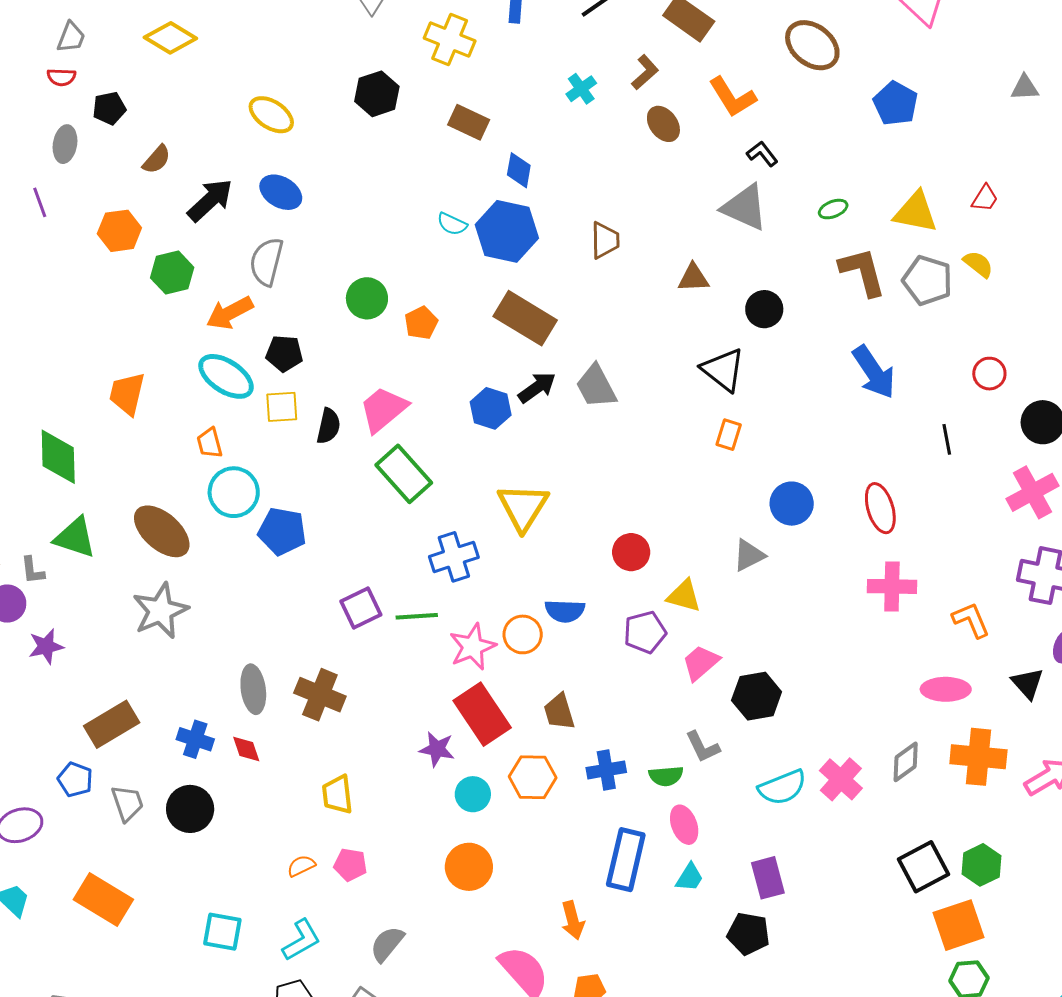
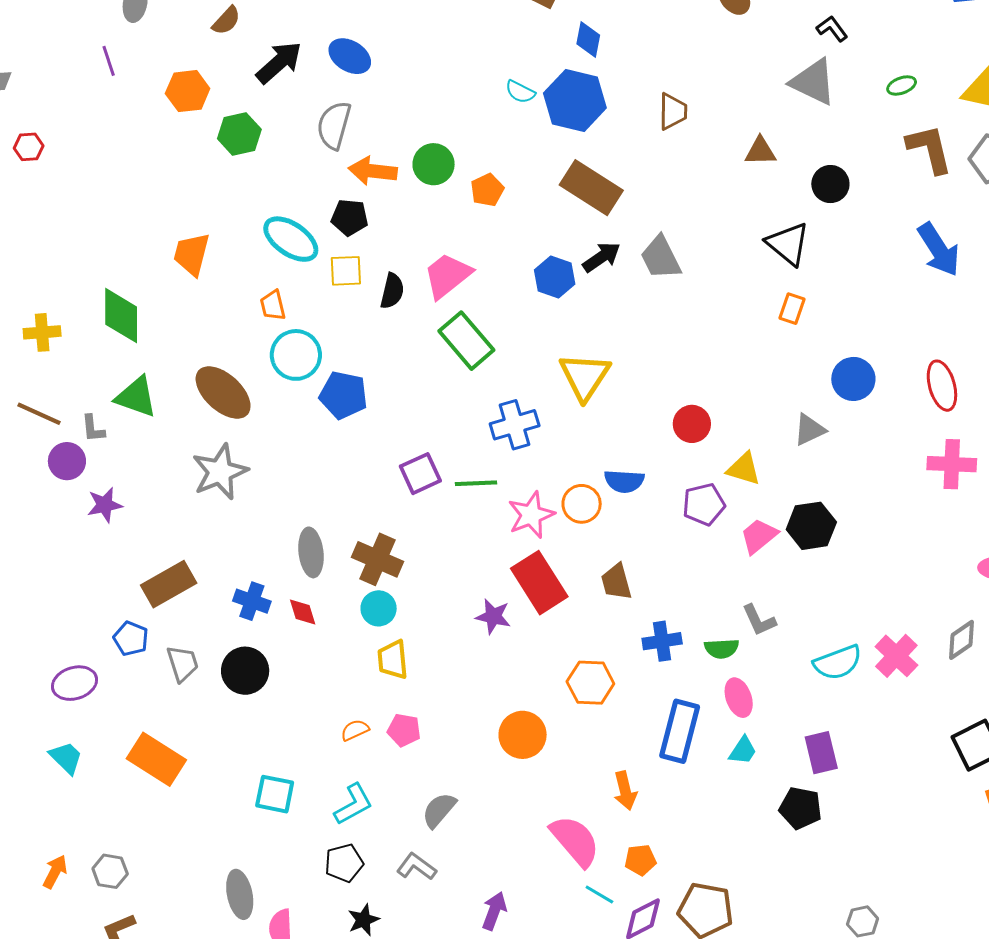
orange arrow: (230, 313) -> (373, 171), moved, turned 33
black hexagon: (757, 696) -> (811, 526), moved
orange hexagon: (533, 777) -> (590, 683), moved
cyan circle: (473, 794) -> (379, 608), moved

